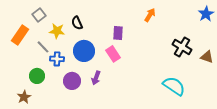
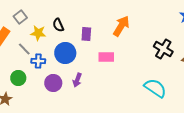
orange arrow: (150, 15) -> (121, 26), moved, size x1.5
purple rectangle: (118, 33) -> (86, 34), moved
pink rectangle: (113, 54) -> (106, 57), moved, turned -56

